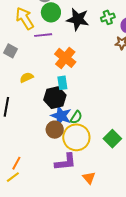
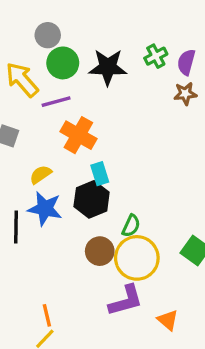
orange cross: (65, 58) -> (78, 135), moved
blue star: (61, 116) -> (45, 209), moved
orange line: (16, 163) -> (47, 315), turned -32

